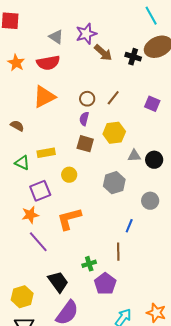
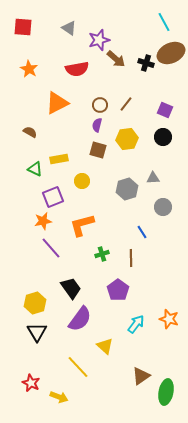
gray triangle: (56, 37) -> (69, 28), moved
red semicircle: (48, 63) -> (77, 69), moved
gray triangle: (134, 156) -> (153, 178), moved
black circle: (154, 160) -> (163, 137), moved
blue line: (129, 226) -> (142, 232), turned -56
green cross: (89, 264) -> (102, 254), moved

